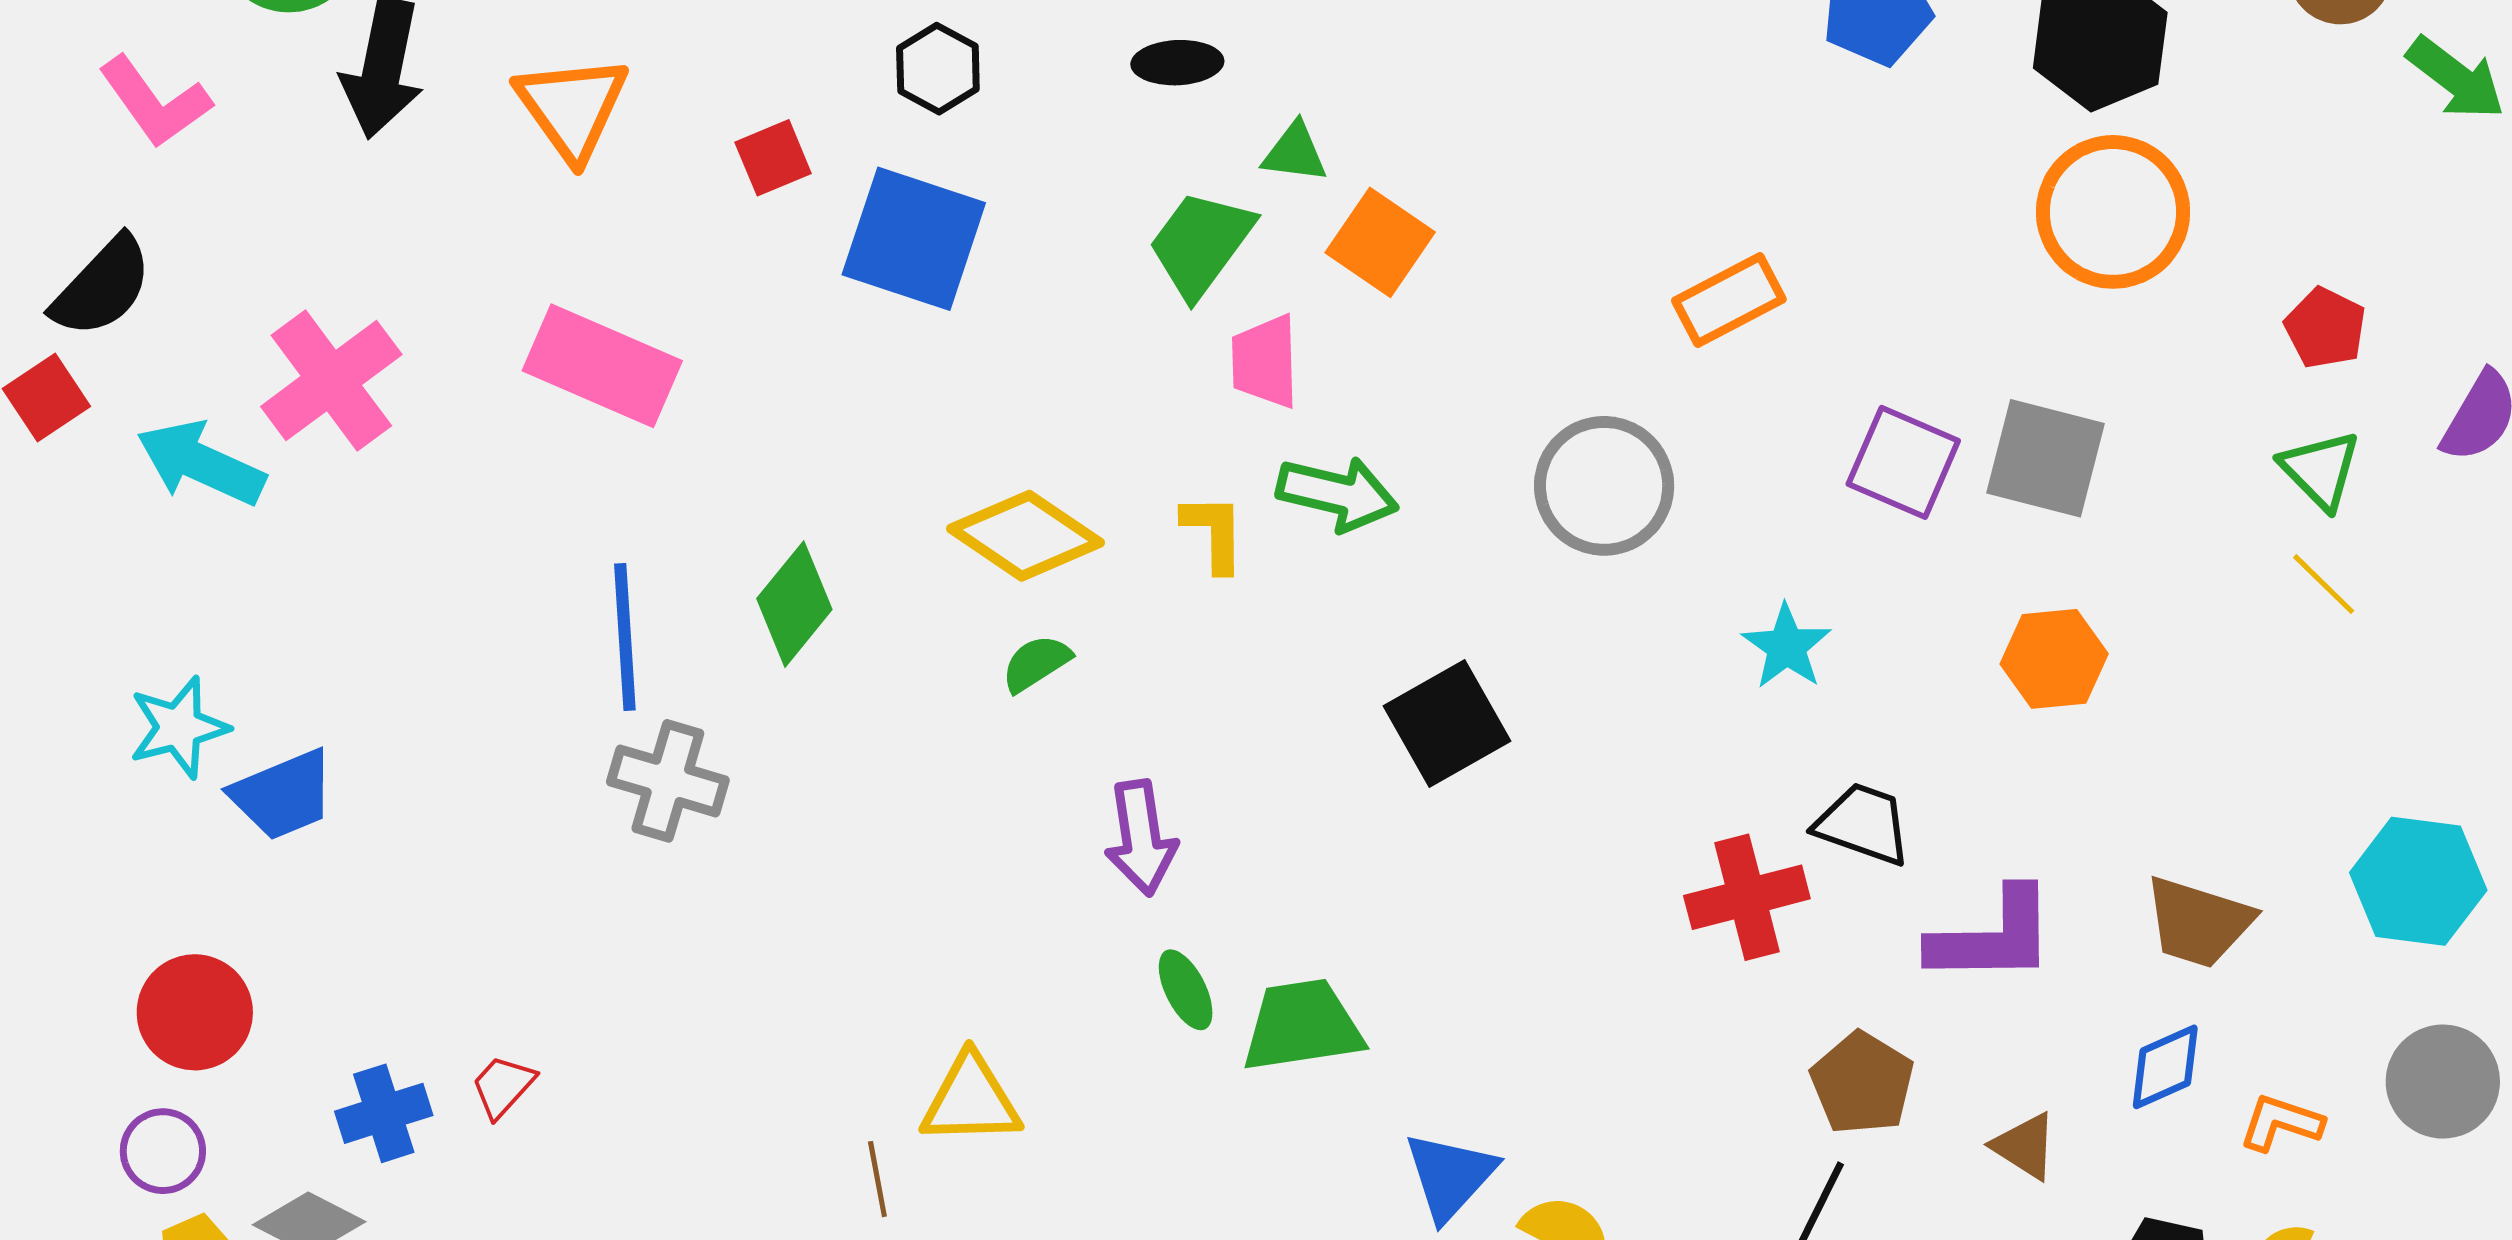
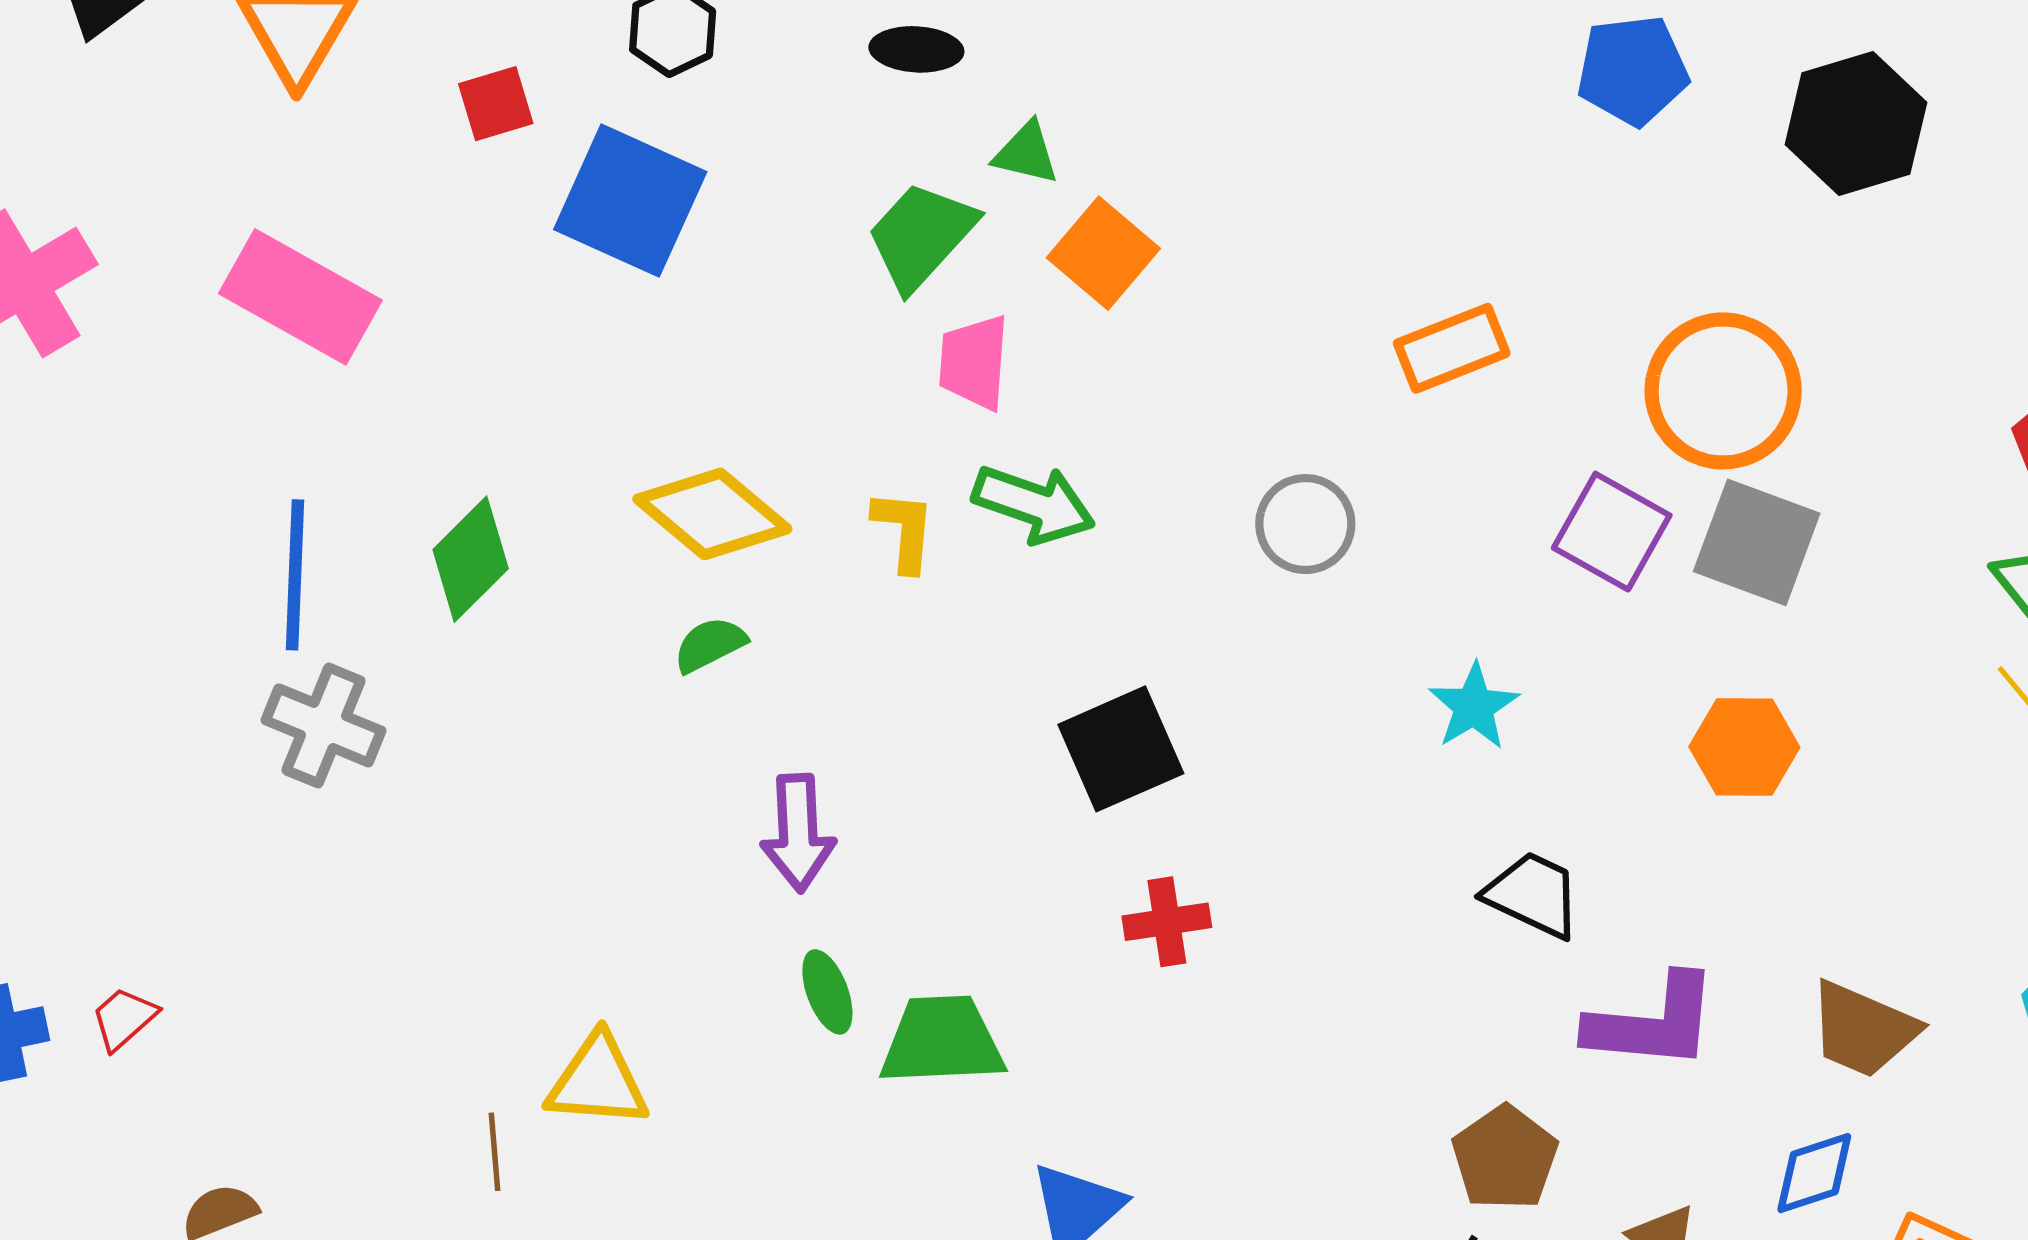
orange circle: (2113, 212) -> (1723, 391), moved
gray circle: (1604, 486) -> (1305, 524), size x0.7
red cross: (1747, 897) -> (1167, 922), moved, size x0.7

